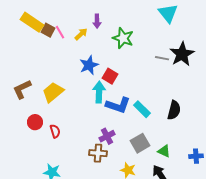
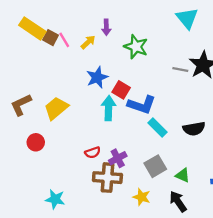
blue L-shape: (118, 105) -> (142, 105), moved
black semicircle: (174, 110) -> (194, 129), turned 66
red semicircle: (55, 131) -> (93, 153), moved, turned 88
brown cross: (98, 153) -> (107, 178), size x1.4

